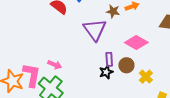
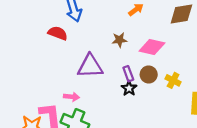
brown star: (113, 11) -> (119, 40), moved
purple triangle: (95, 30) -> (90, 66), moved, turned -40

